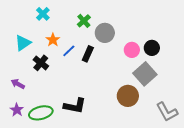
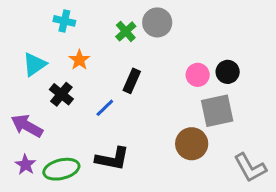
cyan cross: (43, 14) -> (64, 21), turned -32
gray circle: (105, 33) -> (157, 22), moved
blue line: (69, 51) -> (105, 108), moved
gray square: (145, 74) -> (217, 111), turned 30
purple arrow: (18, 84) -> (27, 126), size x1.5

